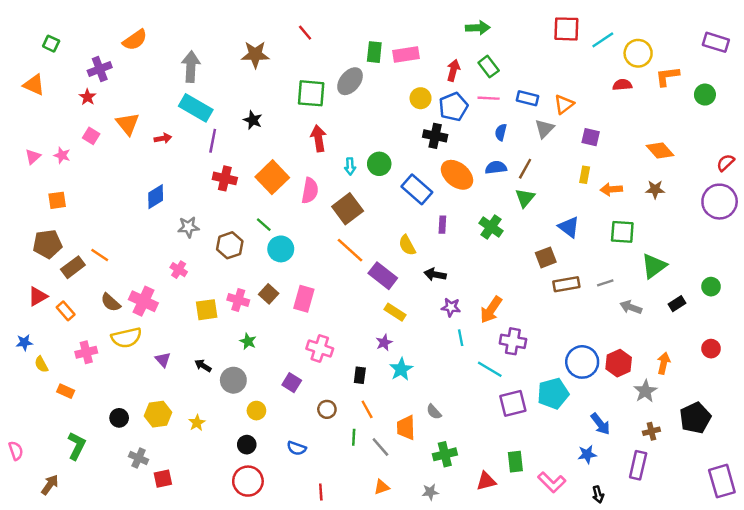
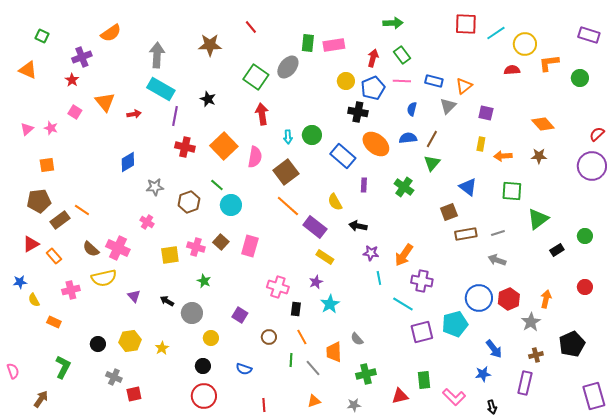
green square: (311, 93) -> (256, 77), turned 30
gray arrow: (631, 307) -> (497, 260), moved
pink cross: (320, 349) -> (278, 287), moved

